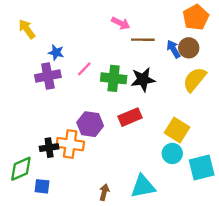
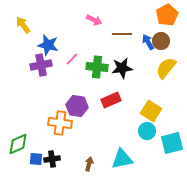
pink arrow: (121, 23) -> (94, 20), moved
blue star: (56, 53) -> (48, 45), size x1.5
black cross: (49, 148) -> (52, 159), moved

